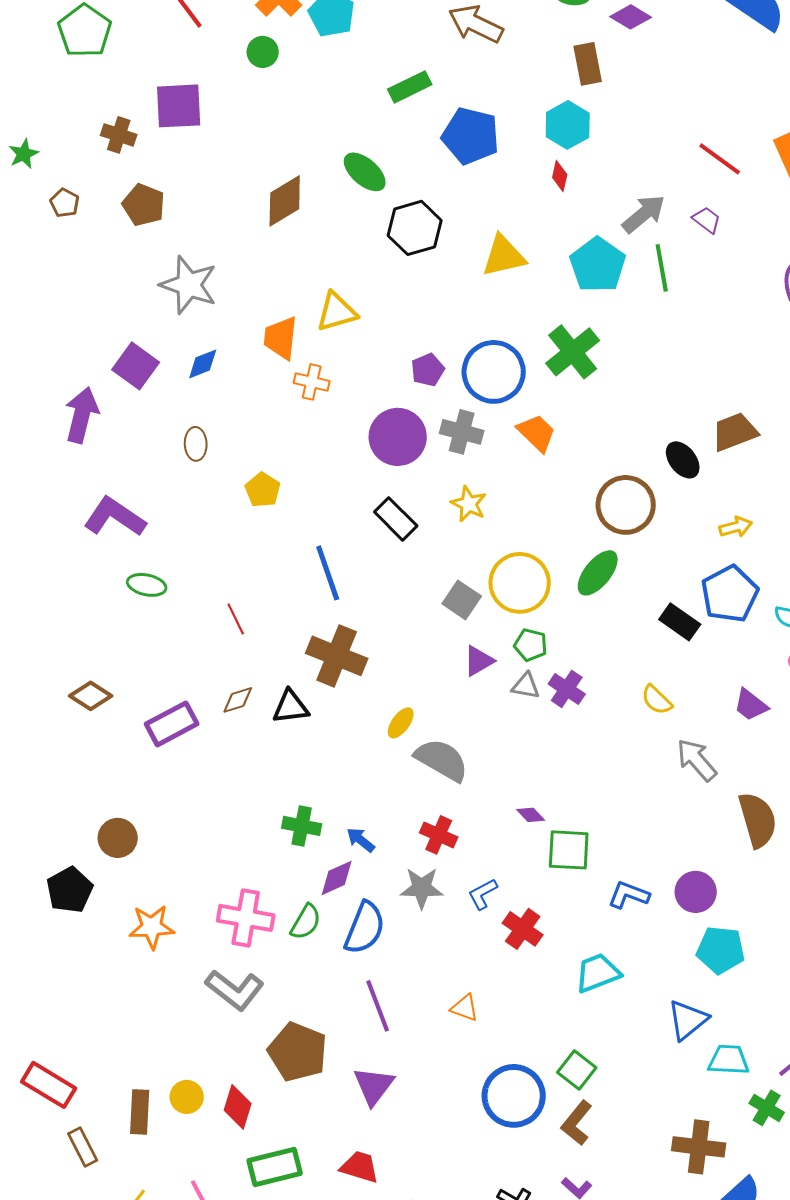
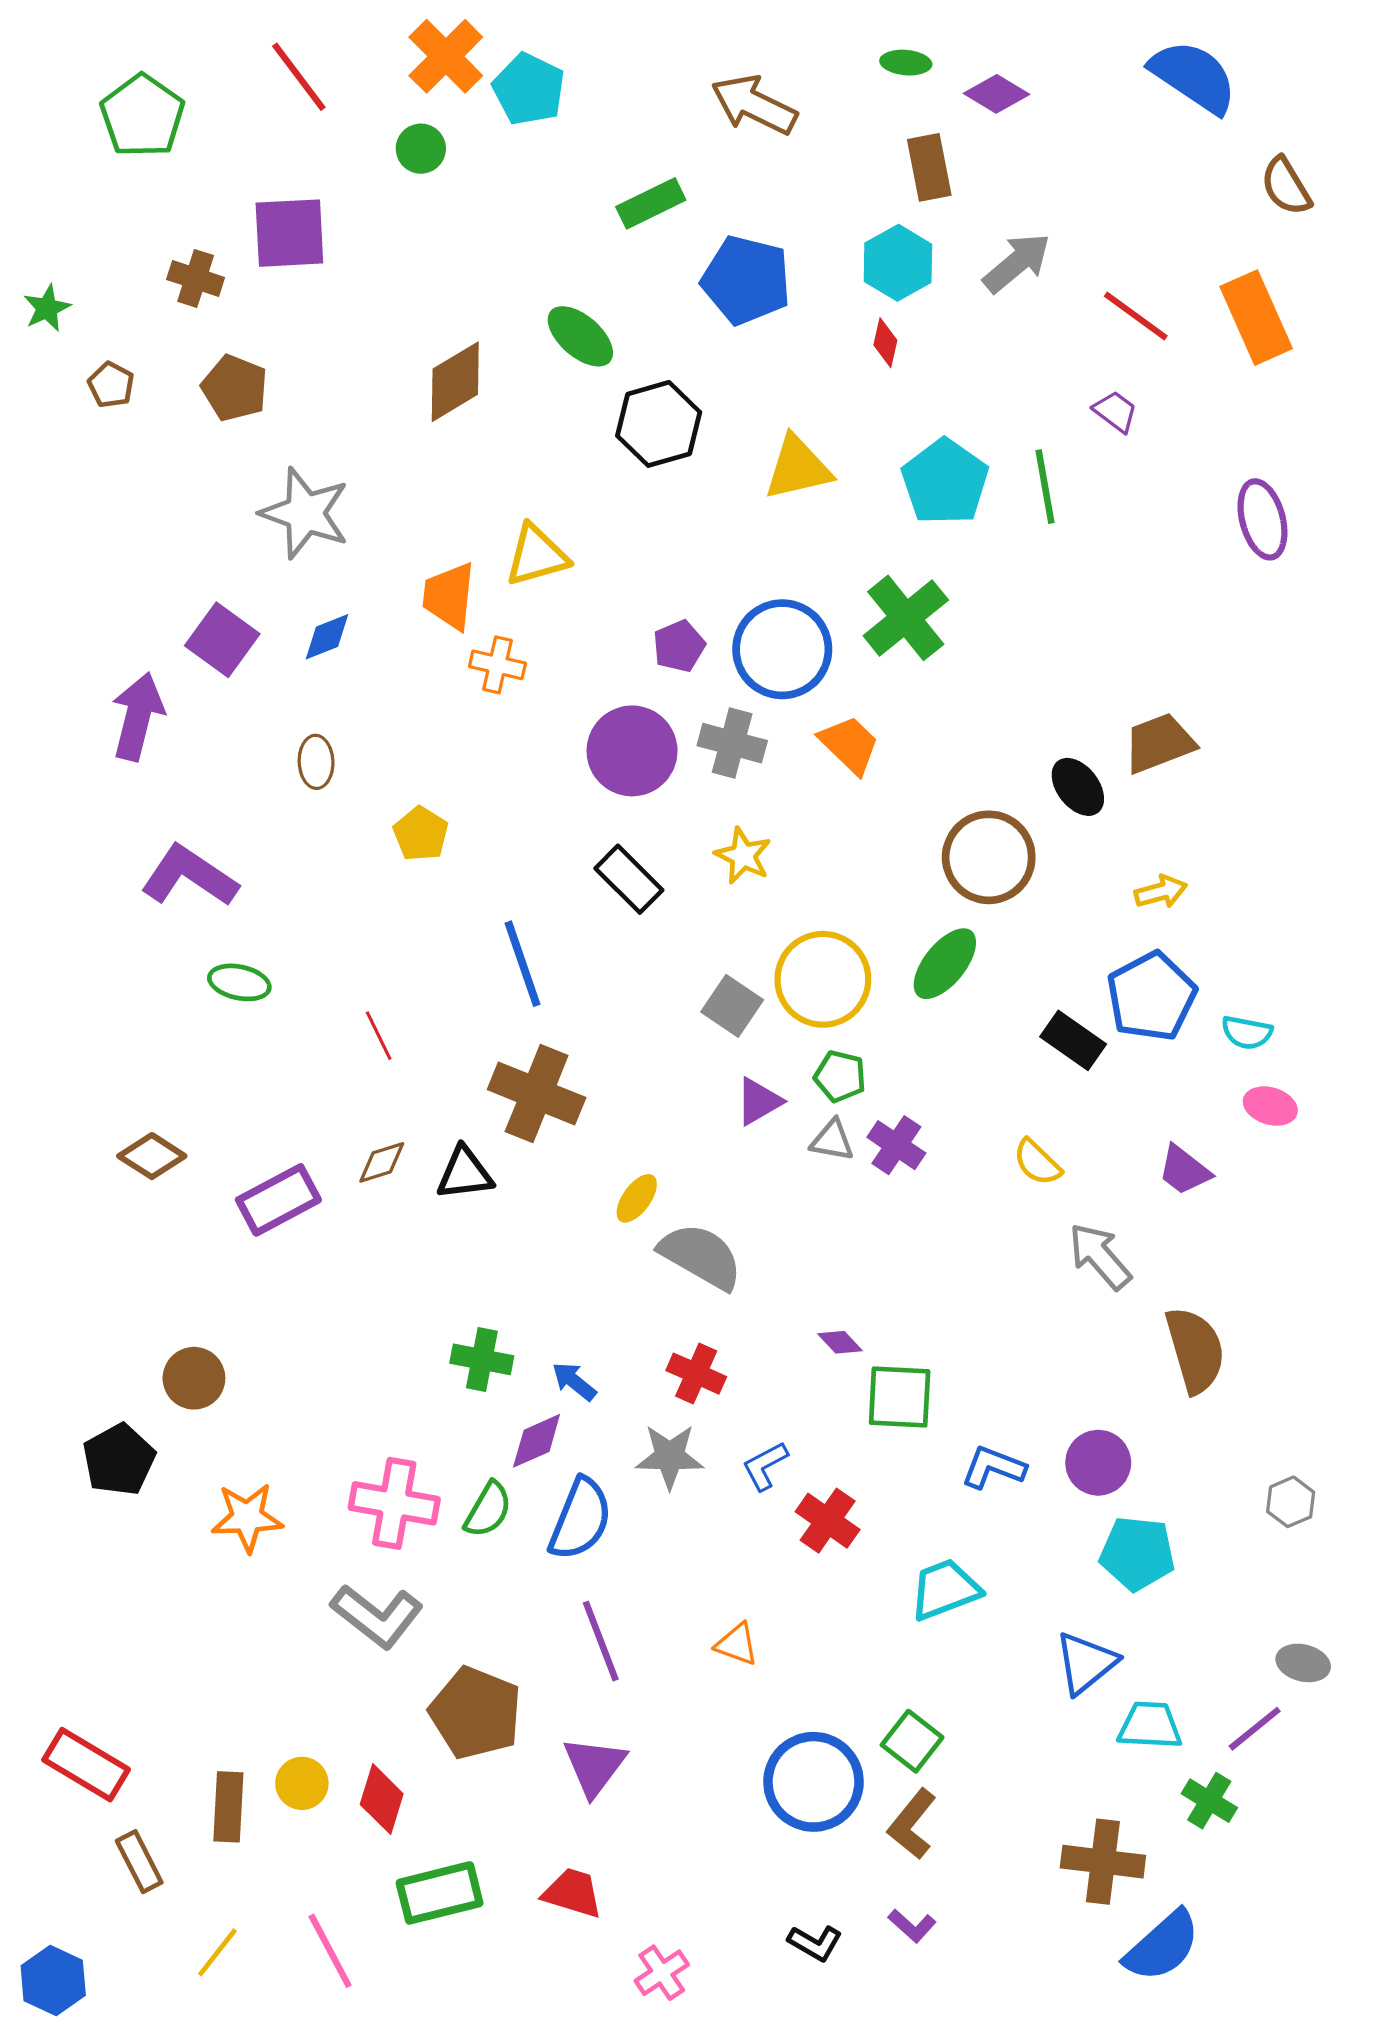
gray arrow: (644, 214) -> (1017, 263), moved

